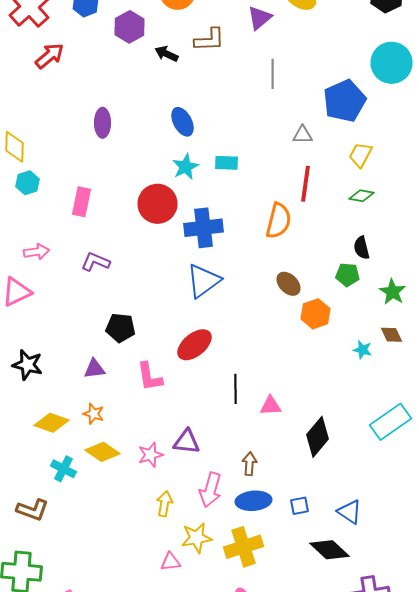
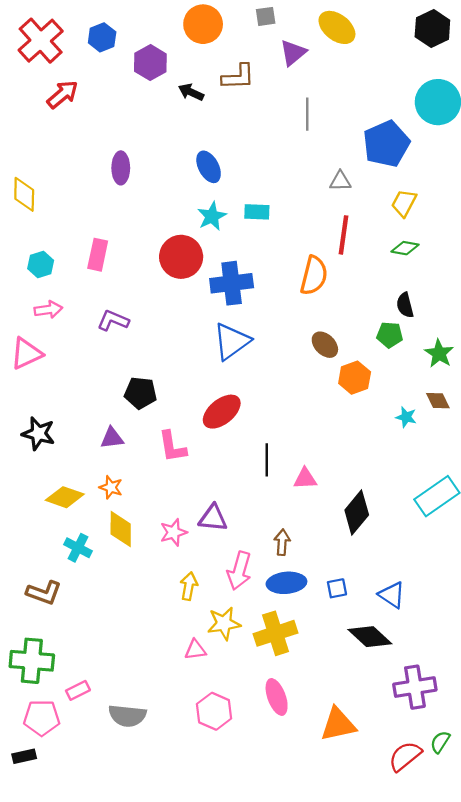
cyan hexagon: (28, 183) -> (41, 265), moved
yellow diamond: (102, 452) -> (121, 529), turned 56

